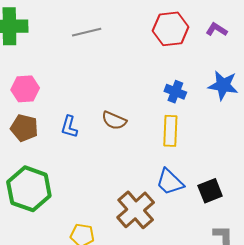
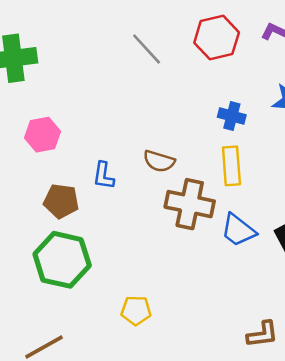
gray line: (87, 32) -> (147, 49), moved, turned 68
brown pentagon: (24, 128) -> (61, 201), moved
brown cross: (136, 210) -> (190, 204), moved, turned -30

